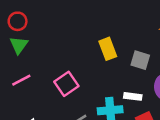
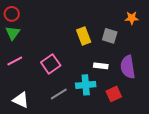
gray square: (140, 60) -> (110, 36), moved
white rectangle: (133, 96) -> (101, 66), moved

